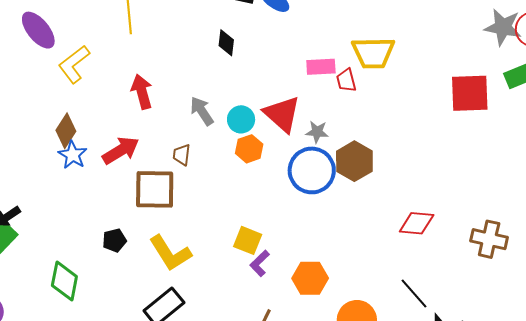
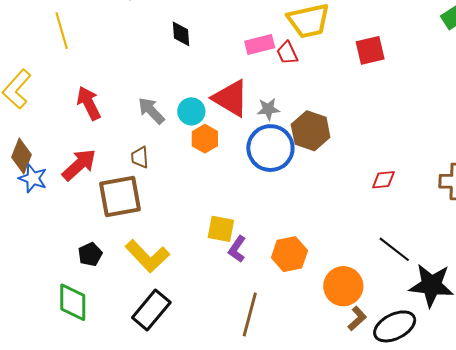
black diamond: (226, 43) -> (181, 34), moved
red square: (470, 93) -> (370, 50), moved, size x0.7
red diamond: (417, 223) -> (383, 180), size x0.7
green diamond: (64, 281) -> (73, 302), moved

